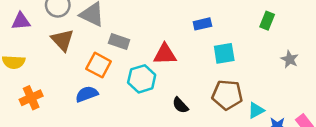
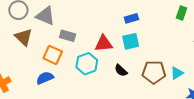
cyan square: (224, 53) -> (131, 41), moved
black semicircle: (180, 105) -> (121, 70), moved
cyan triangle: (256, 110) -> (177, 73), moved

